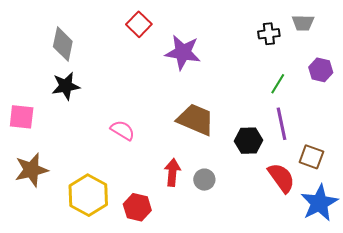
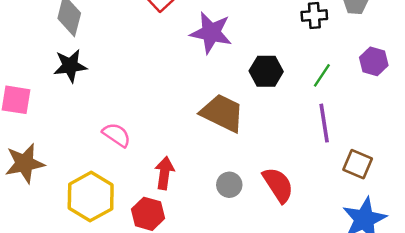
pink semicircle: (123, 130) -> (116, 135), moved
black hexagon: (249, 141) -> (266, 71), moved
red arrow: (172, 172) -> (164, 173), moved
red semicircle: (281, 178) -> (278, 185), moved

